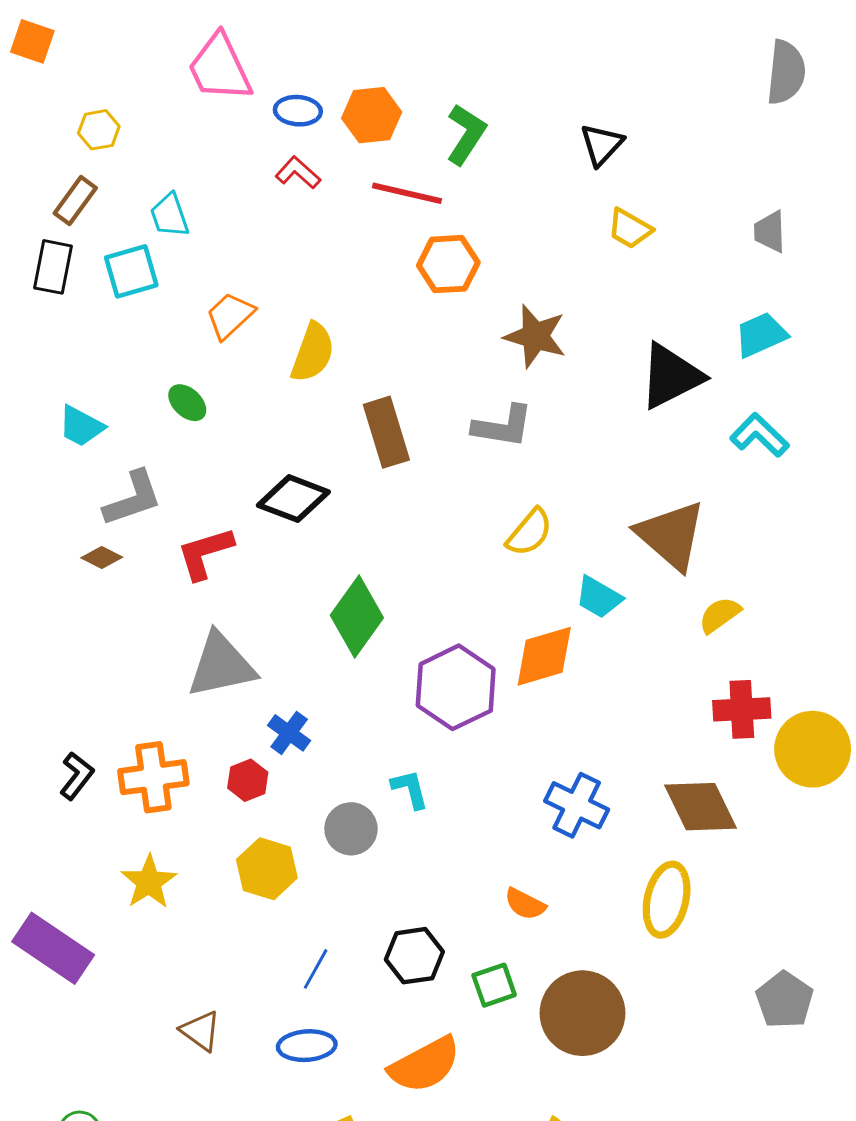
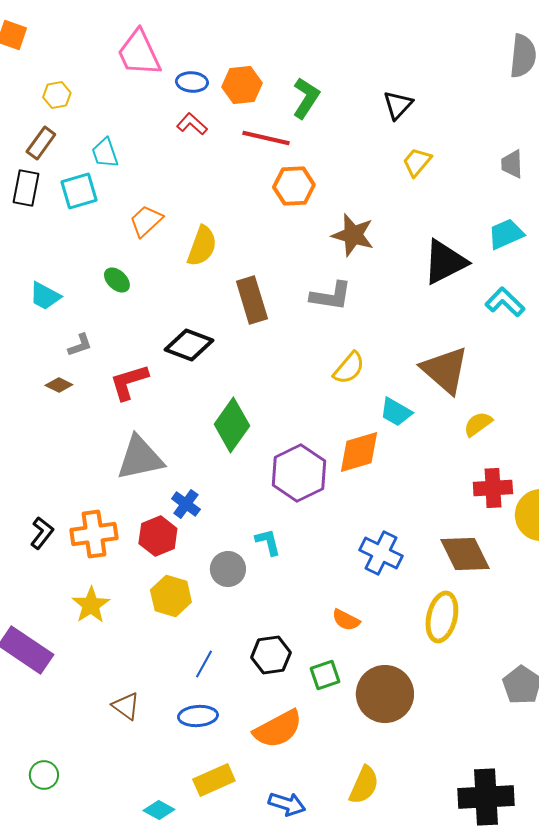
yellow trapezoid: (630, 229) -> (417, 162), turned 100
gray L-shape: (133, 499) -> (80, 345), size x0.6
red hexagon: (248, 780) -> (158, 536), size x1.4

